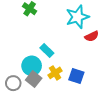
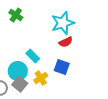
red semicircle: (92, 36) -> (66, 42), moved
blue square: (76, 76) -> (62, 67), moved

